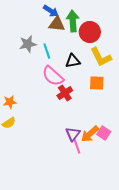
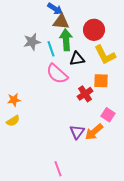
green arrow: (73, 21) -> (66, 40), moved
red cross: (65, 93) -> (85, 94), moved
pink square: (104, 133) -> (108, 115), moved
pink line: (77, 146) -> (58, 169), moved

